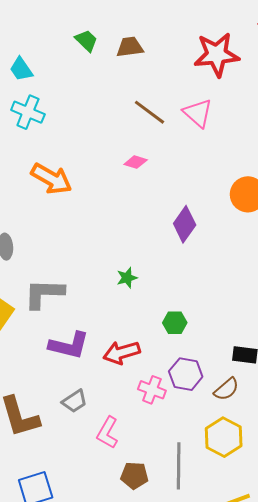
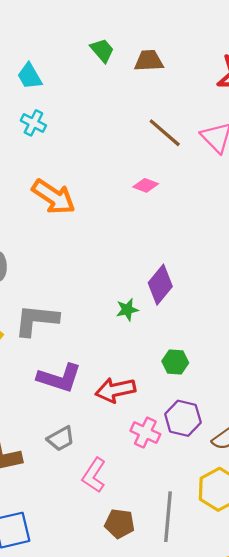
cyan cross: (28, 112) -> (33, 123), size x0.7
purple diamond: (185, 224) -> (160, 285), moved

